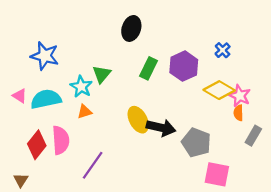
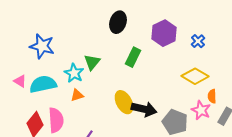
purple hexagon: (184, 66) -> (164, 33), moved
pink star: (240, 96) -> (201, 110), moved

